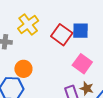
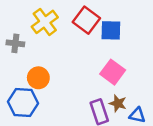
red square: (62, 35) -> (86, 20), moved

